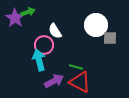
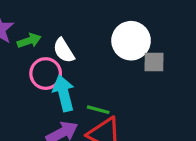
green arrow: (28, 12) -> (29, 41), moved
cyan arrow: (39, 60) -> (64, 93), moved

